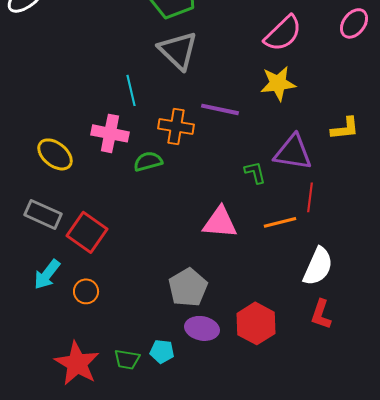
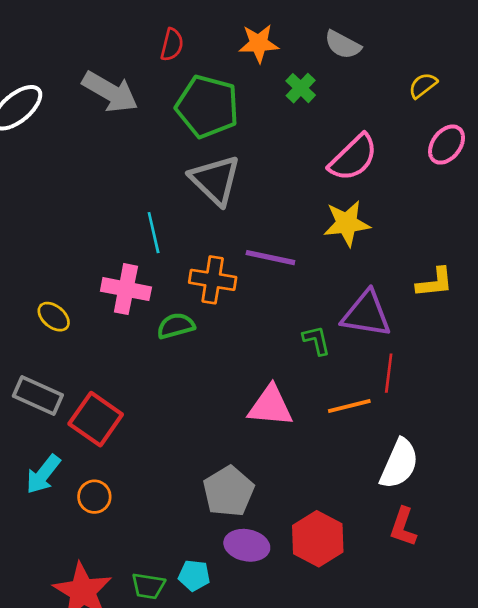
yellow ellipse: (55, 154) -> (54, 317), size x0.7

